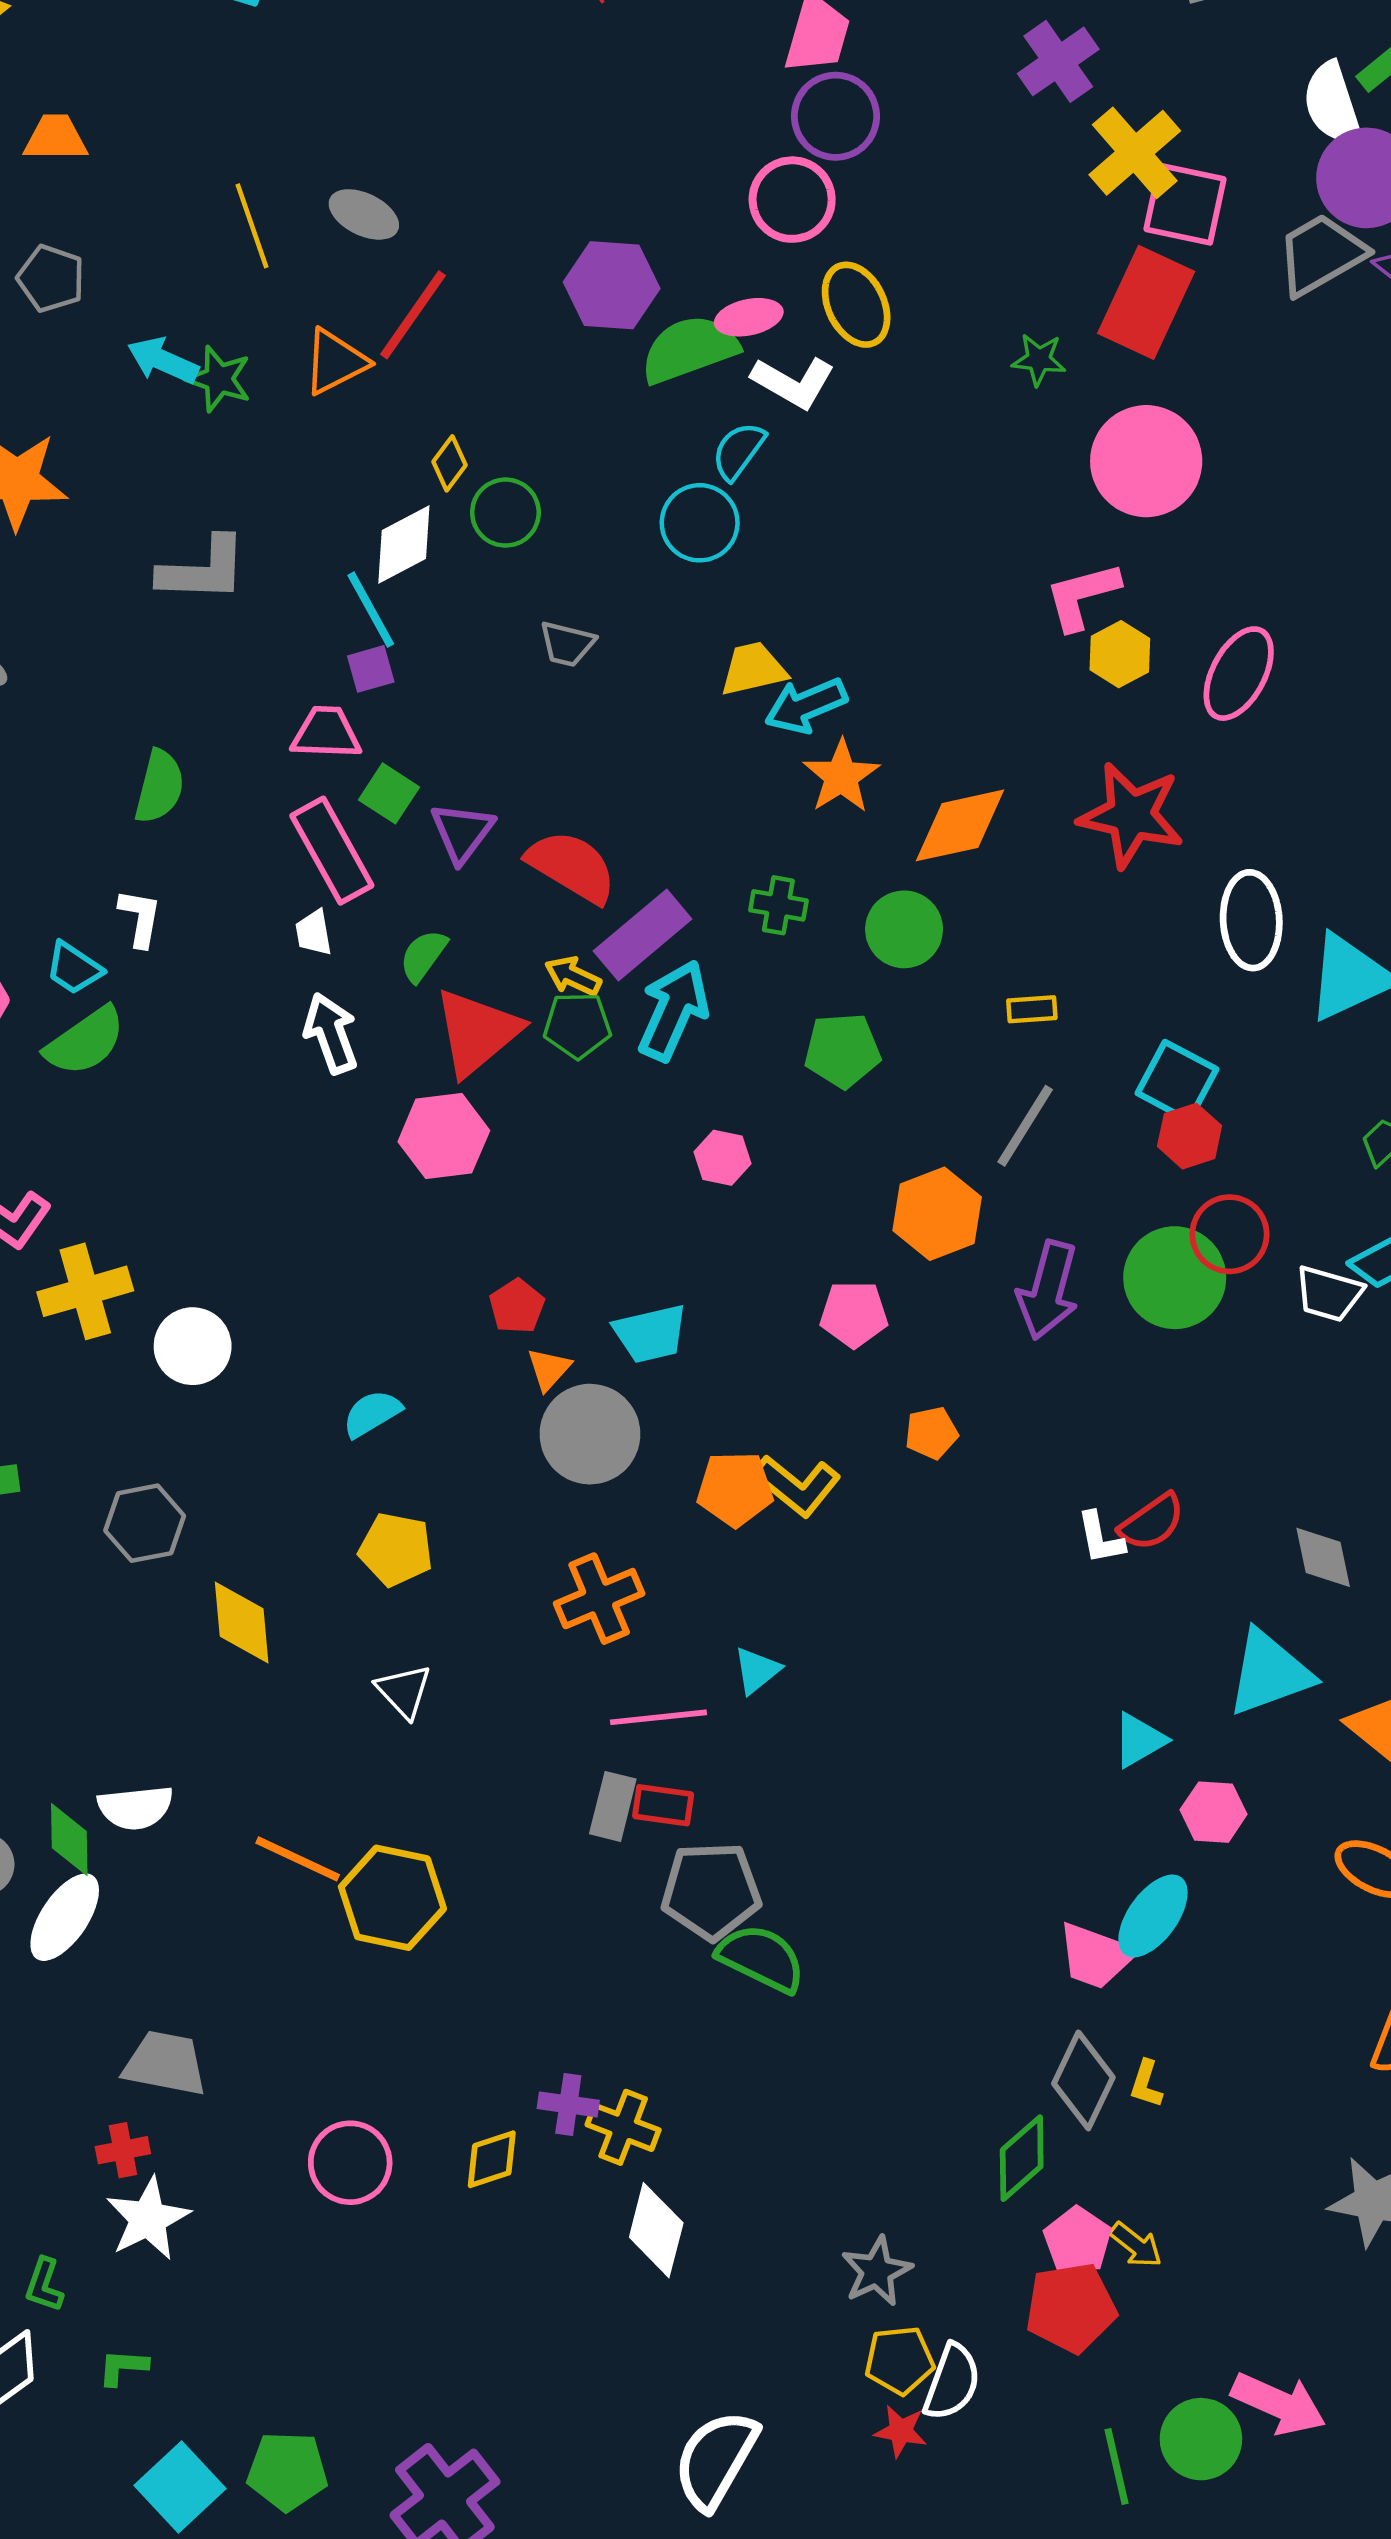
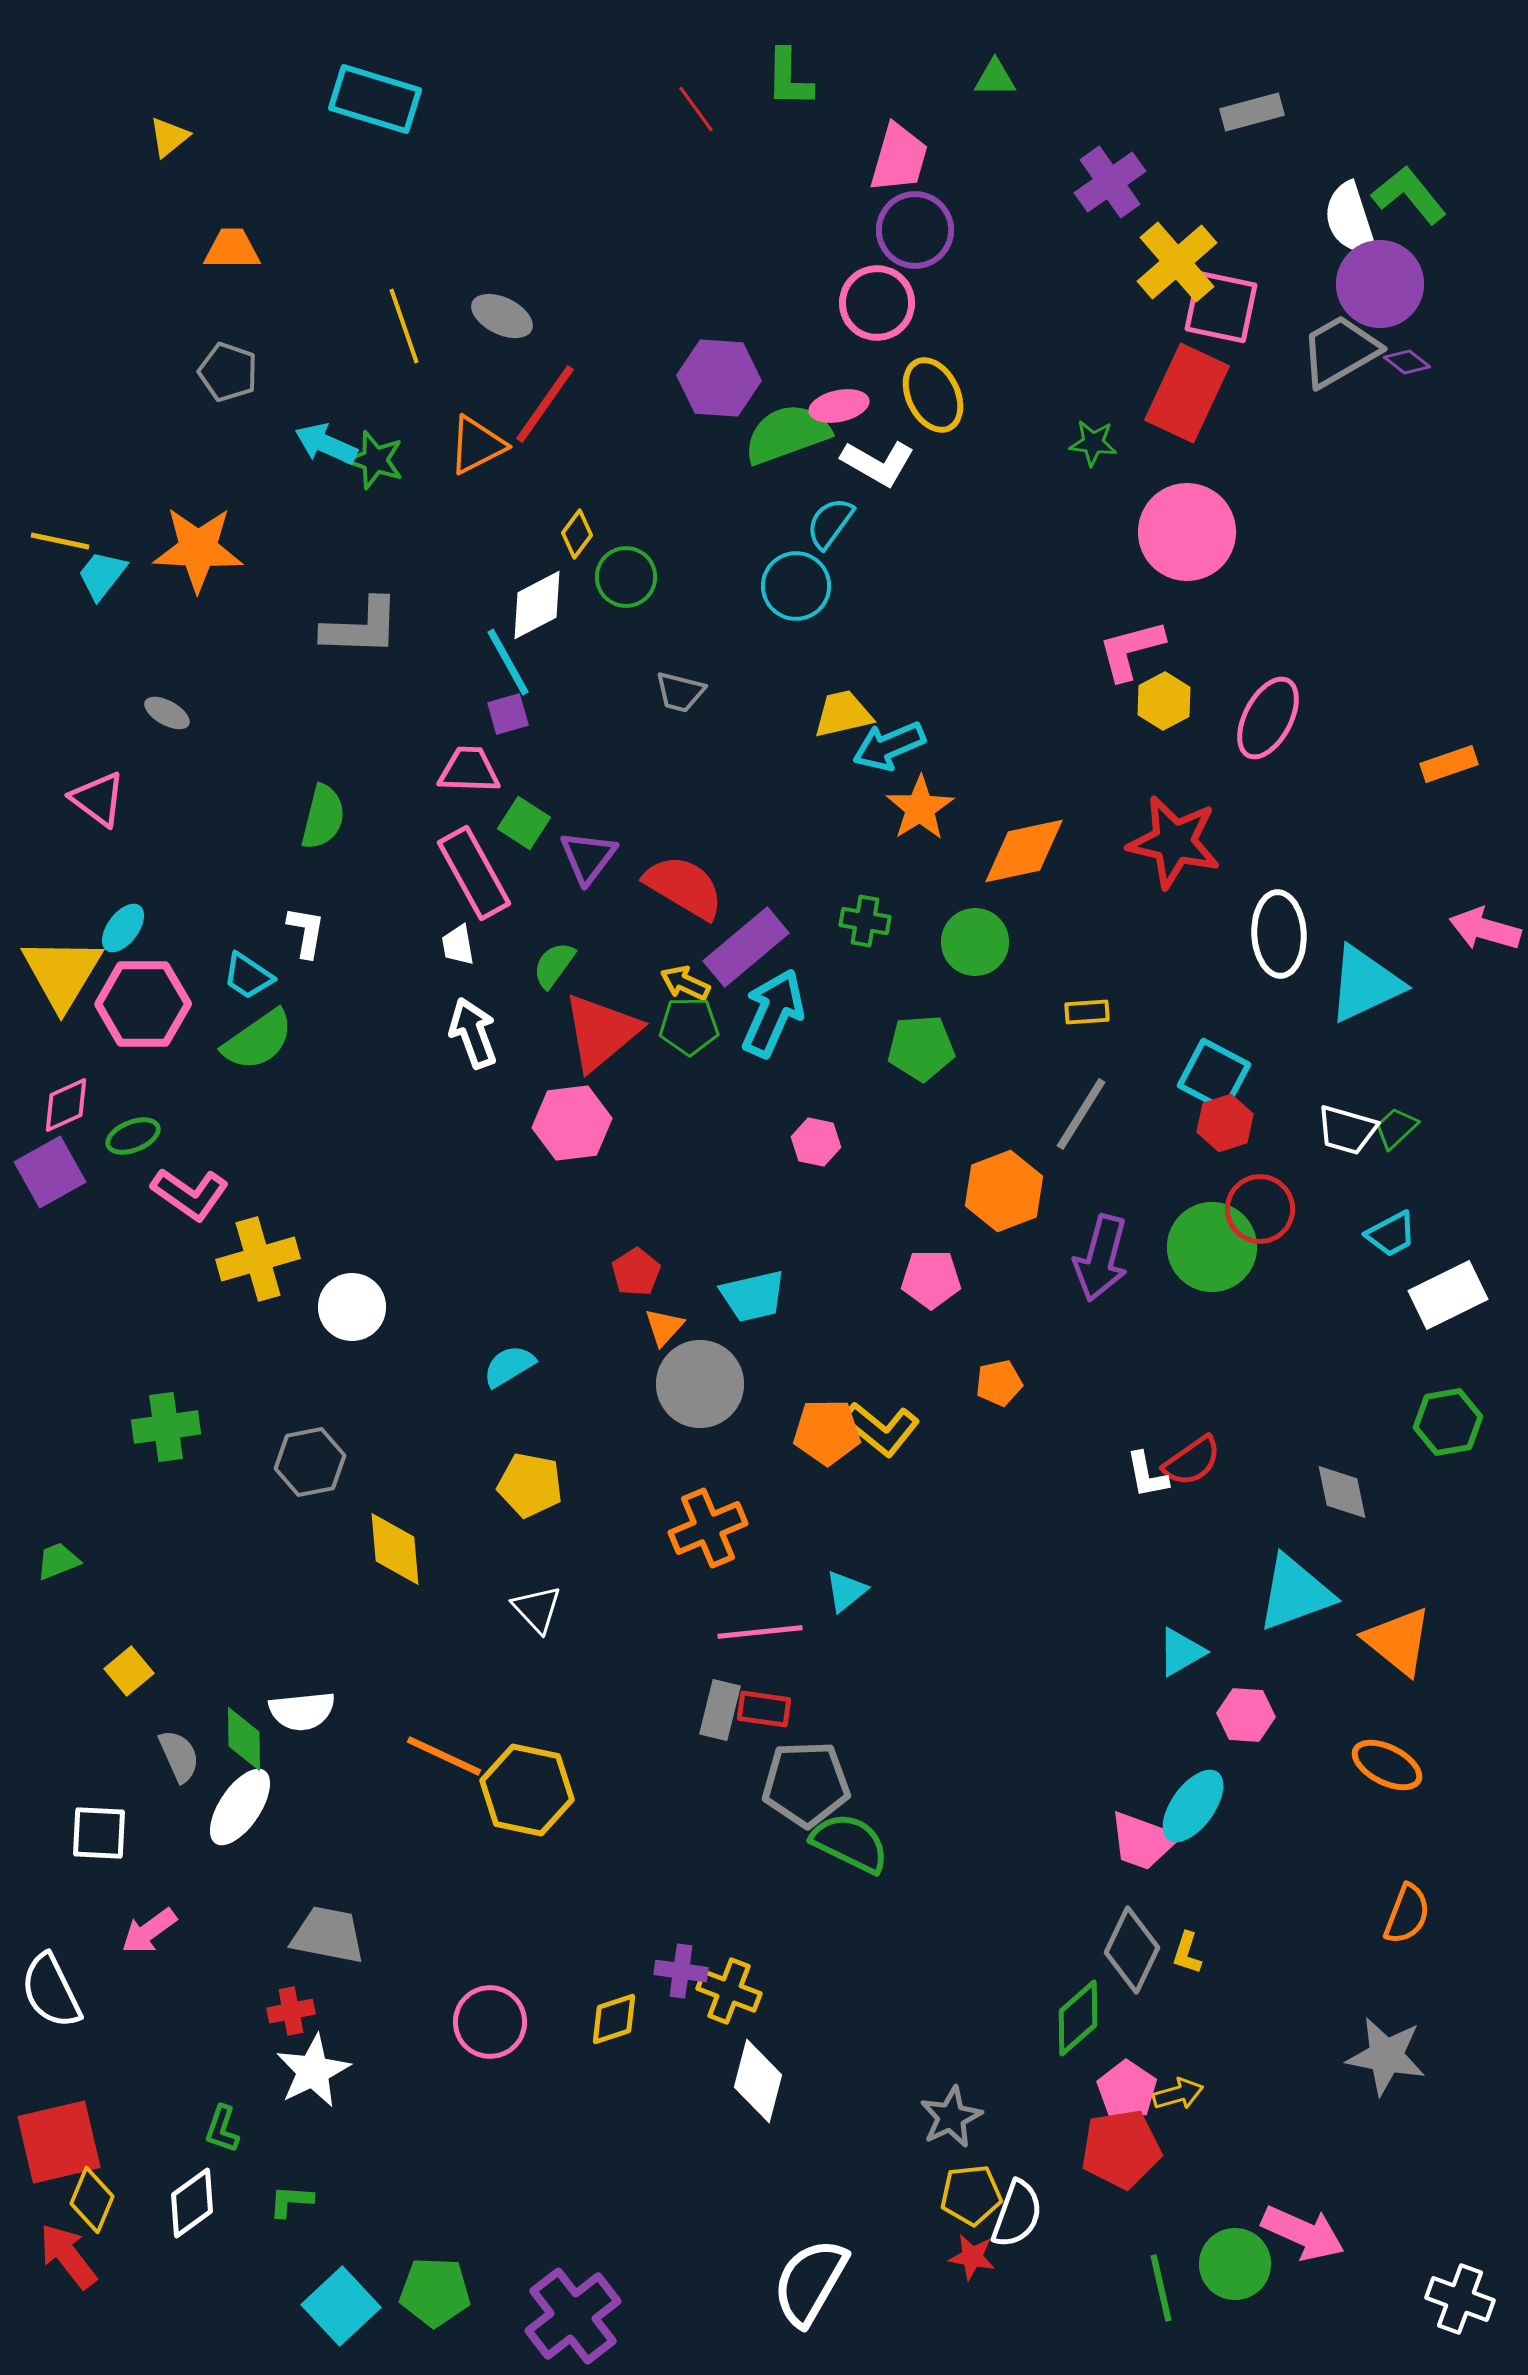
white trapezoid: (1329, 1294) -> (1347, 1130), moved
yellow arrow: (1136, 2245) -> (1178, 2094), turned -54

